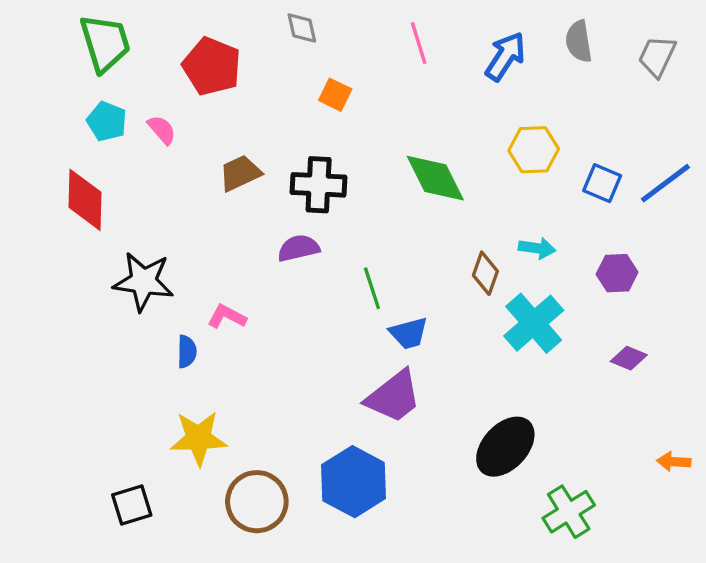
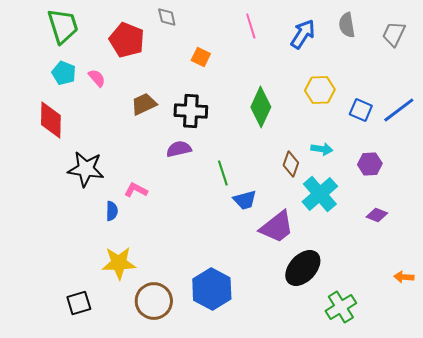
gray diamond: (302, 28) -> (167, 17), moved
green diamond: (435, 178) -> (261, 107), turned 51
purple trapezoid: (394, 397) -> (277, 227), moved

